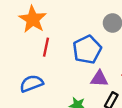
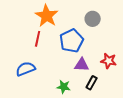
orange star: (33, 19) -> (47, 16), moved

